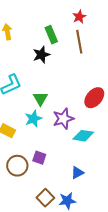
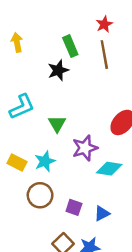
cyan star: (33, 119) -> (45, 161), moved
purple square: (39, 158) -> (74, 207), moved
brown circle: (17, 166) -> (40, 195), moved

